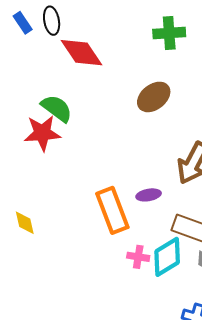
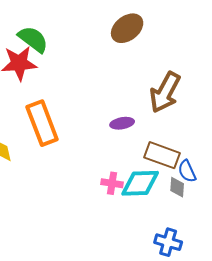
orange rectangle: (112, 210) -> (42, 123), moved
cyan diamond: (167, 257) -> (140, 183), turned 30

